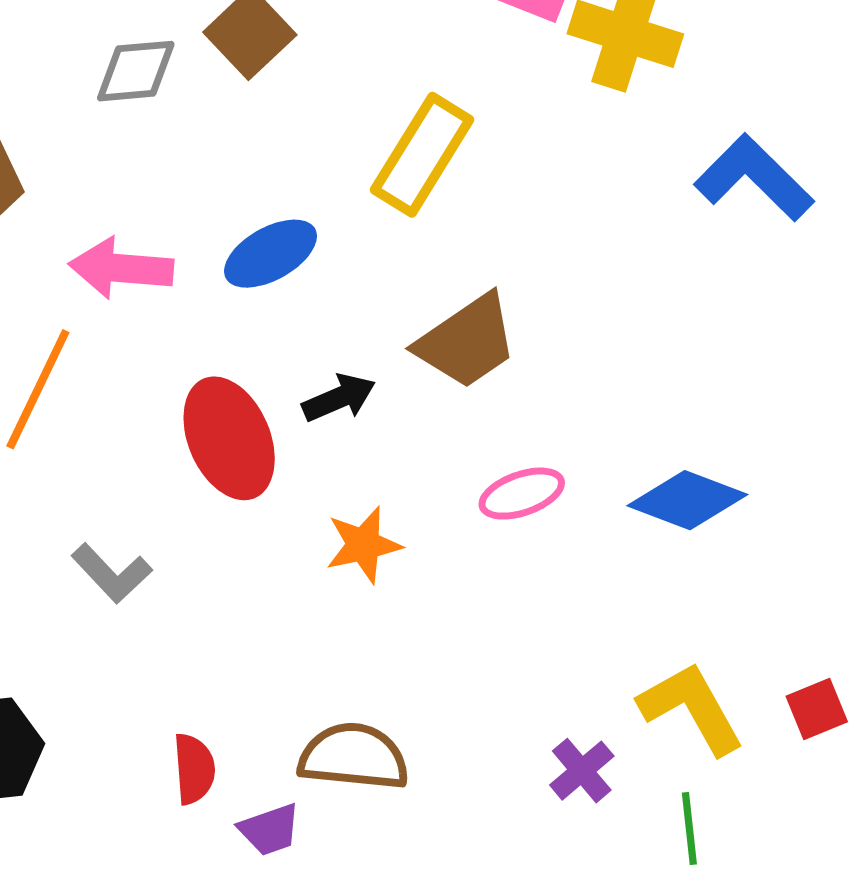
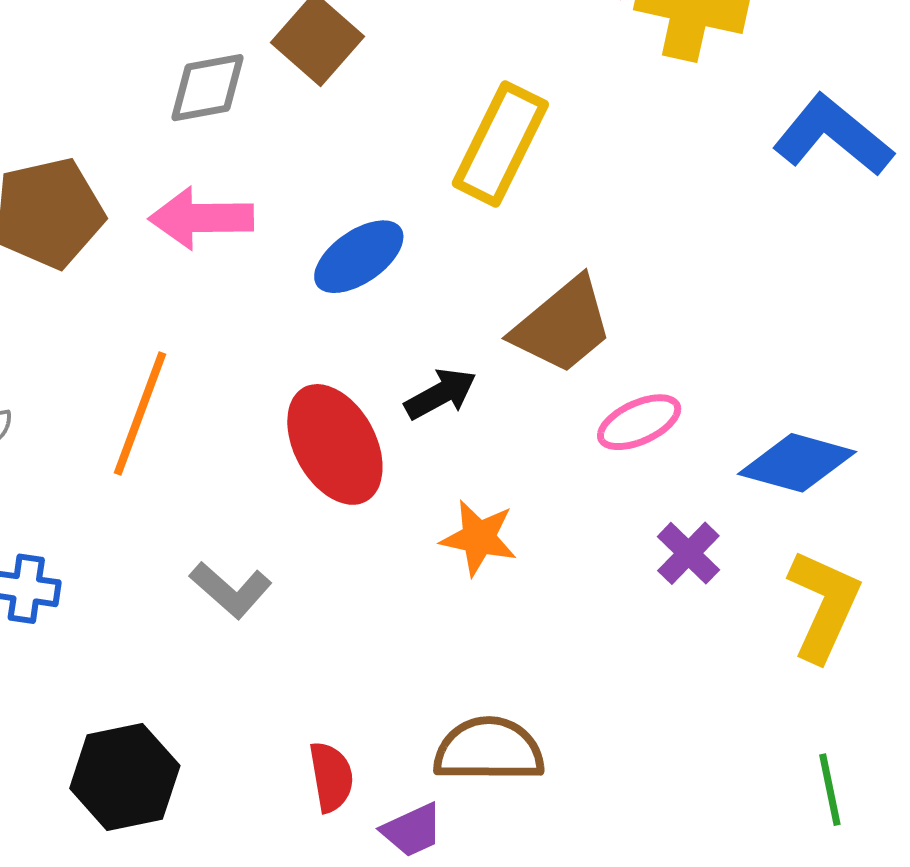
pink arrow: (121, 268) -> (201, 218), moved
pink ellipse: (522, 494) -> (639, 422), moved
orange star: (363, 545) -> (479, 538), turned 30
yellow L-shape: (691, 708) -> (824, 605), moved, turned 59
purple cross: (582, 771) -> (688, 553), moved

